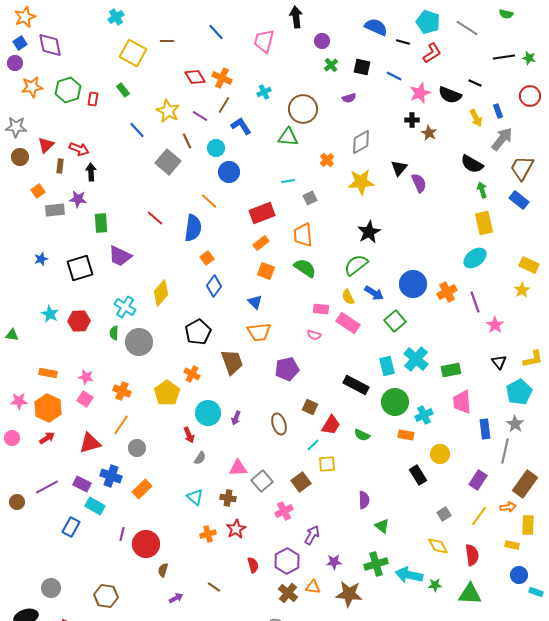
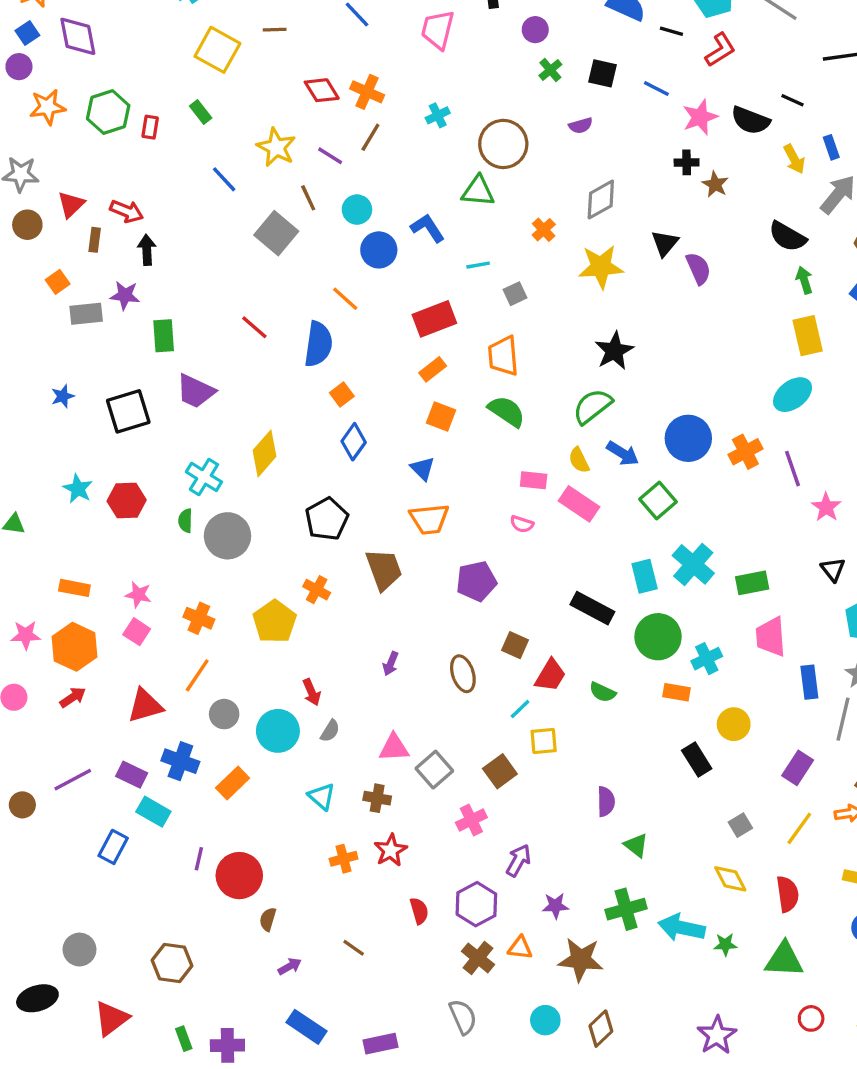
blue L-shape: (241, 126) -> (428, 228), moved
cyan circle: (208, 413) -> (278, 731), moved

